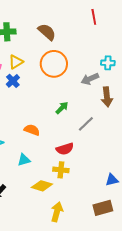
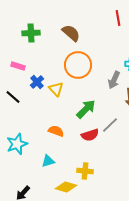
yellow triangle: (16, 62) -> (56, 89), moved, turned -42
gray arrow: (90, 79) -> (114, 80), turned -42
green arrow: (62, 108) -> (86, 109), size x1.5
red semicircle: (65, 149) -> (90, 135), moved

